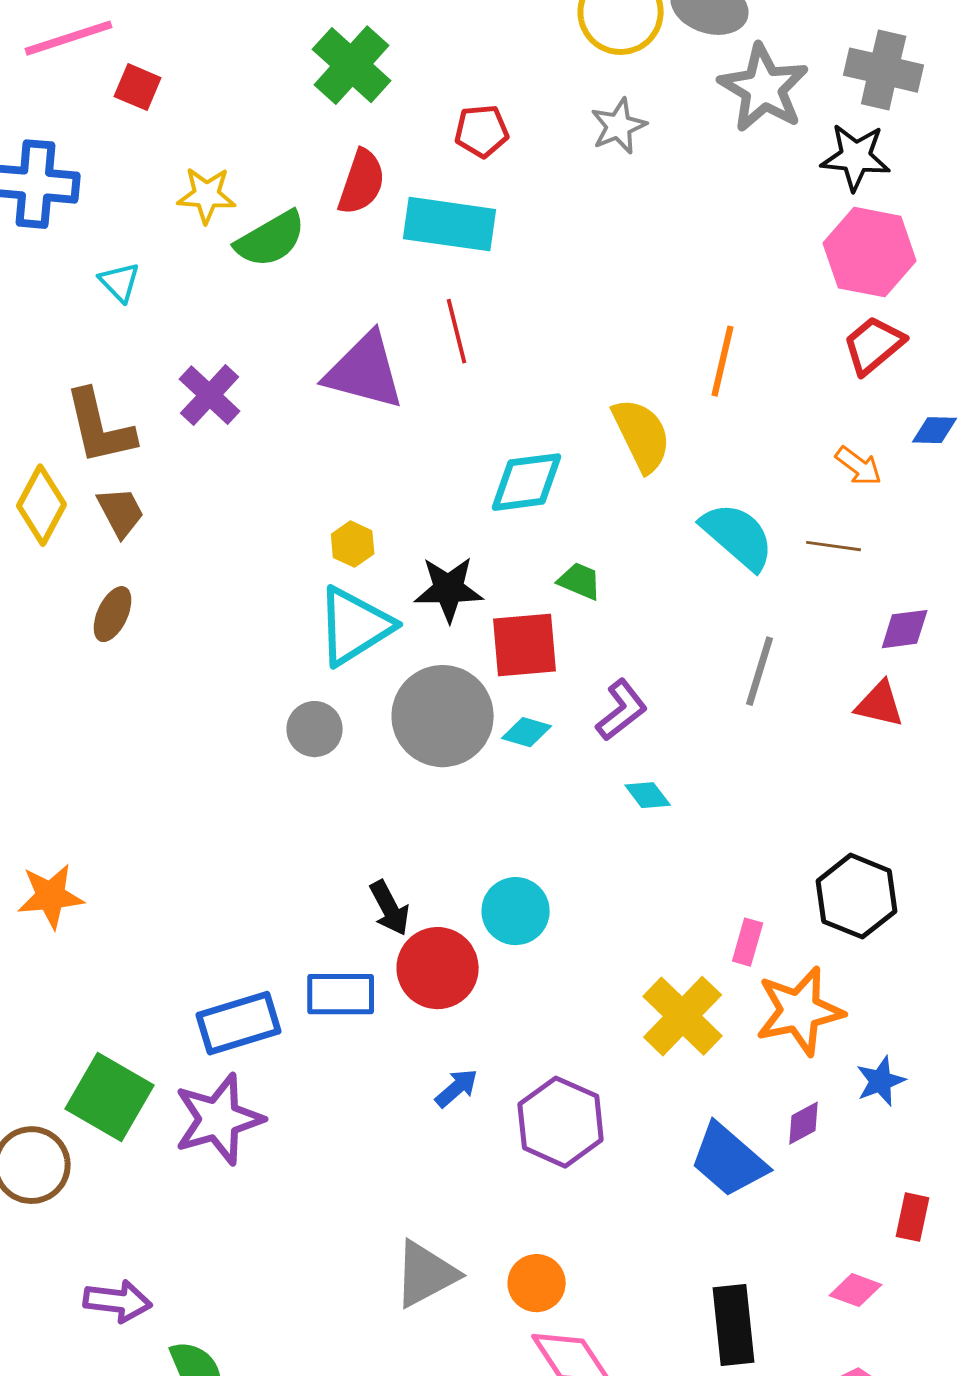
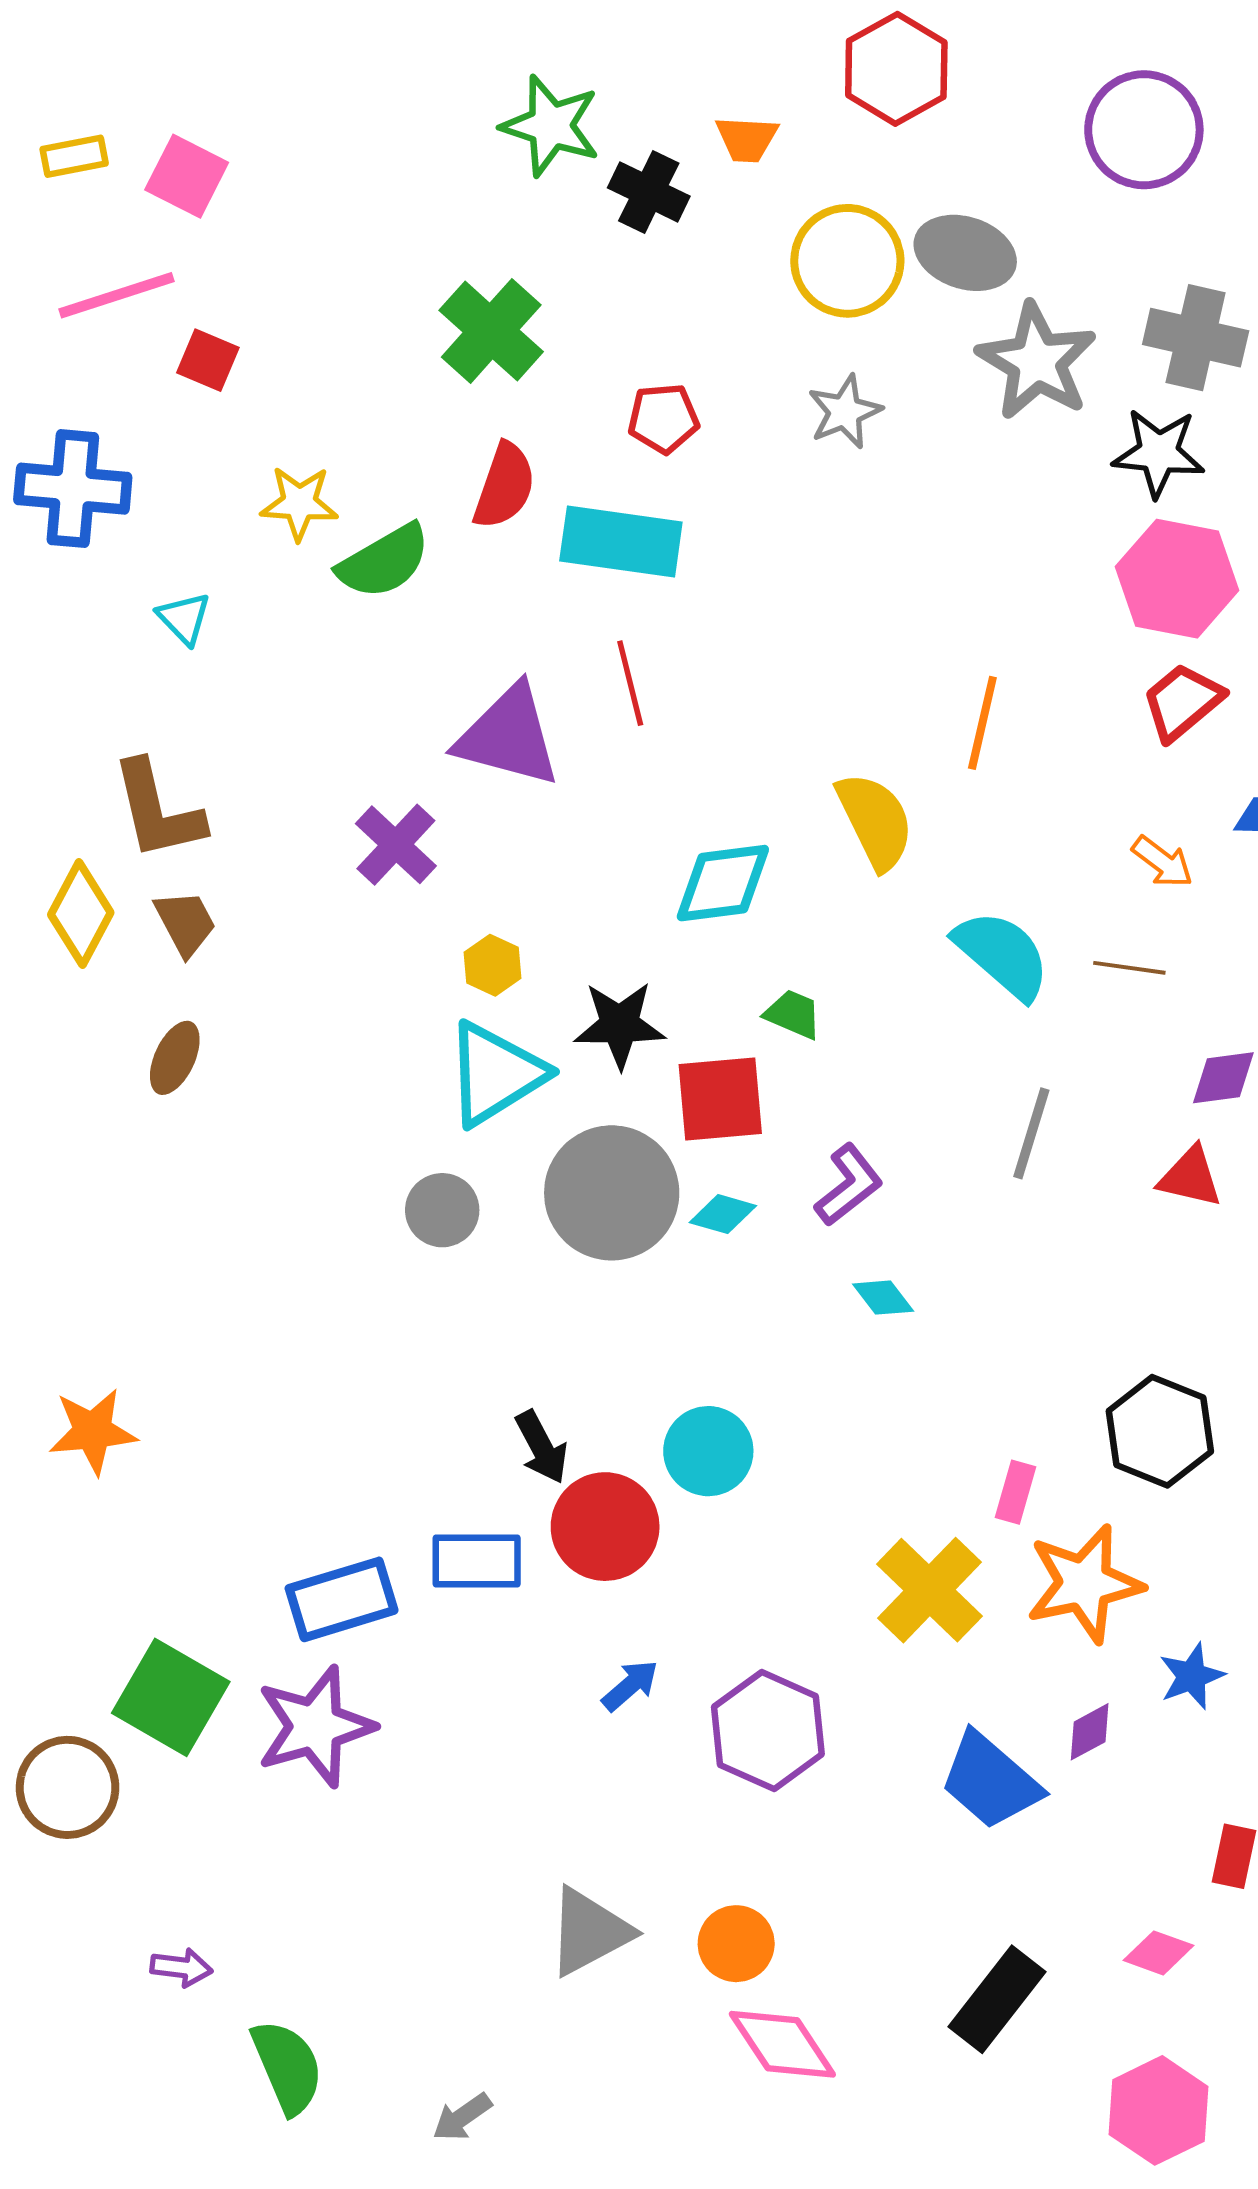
purple cross: (210, 395) -> (396, 845), moved
purple arrow: (118, 1301) -> (181, 1967), size x0.7
black rectangle: (734, 1325) -> (997, 1999), turned 44

